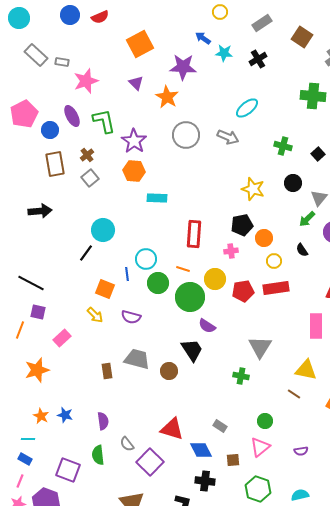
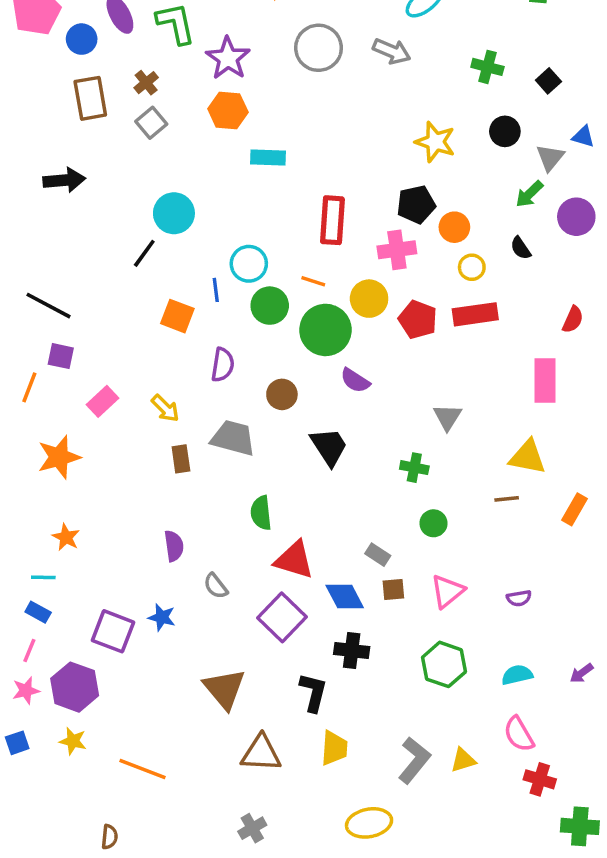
pink cross: (231, 251) -> (397, 250), size x1.5
red pentagon: (243, 291) -> (418, 320), turned 30
yellow arrow: (95, 315) -> (165, 408), moved
purple semicircle: (131, 317) -> (223, 365), turned -96
gray triangle: (260, 347) -> (447, 417), size x0.7
black trapezoid: (192, 350) -> (329, 447), moved
brown circle: (169, 371) -> (282, 394), moved
brown line: (294, 394) -> (507, 499), turned -40
blue star: (65, 415) -> (162, 617), moved
green circle: (265, 421) -> (433, 523), moved
green semicircle: (98, 455) -> (261, 513), moved
brown square: (233, 460) -> (393, 589), moved
purple square: (150, 462) -> (282, 617), moved

